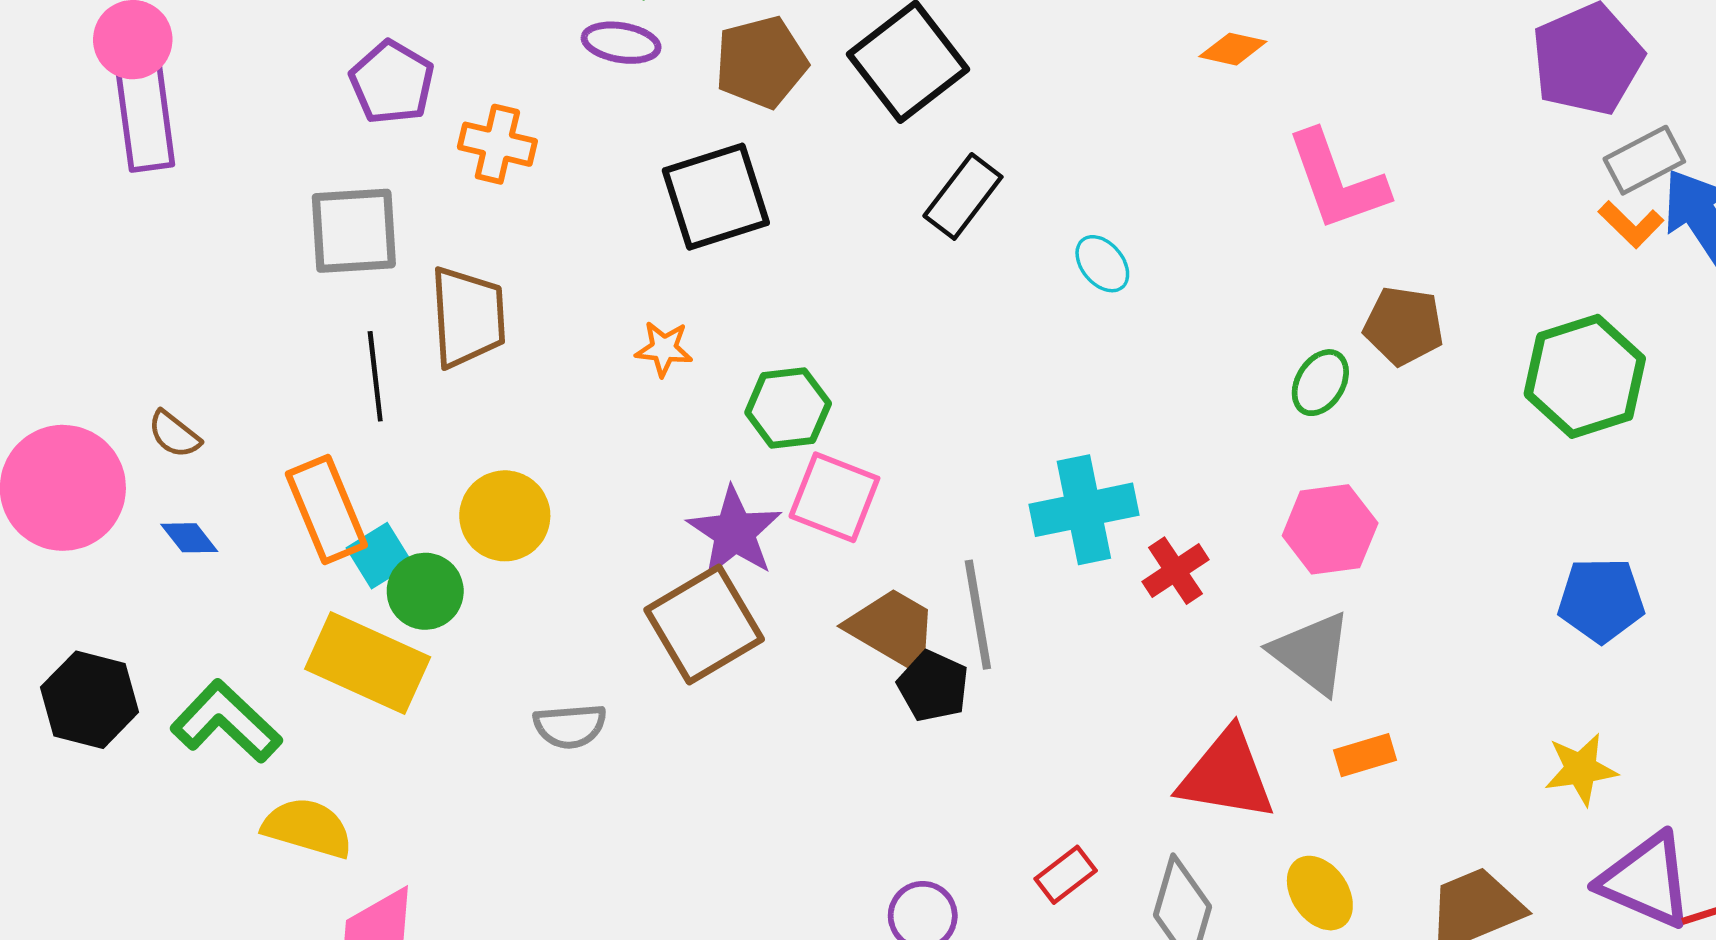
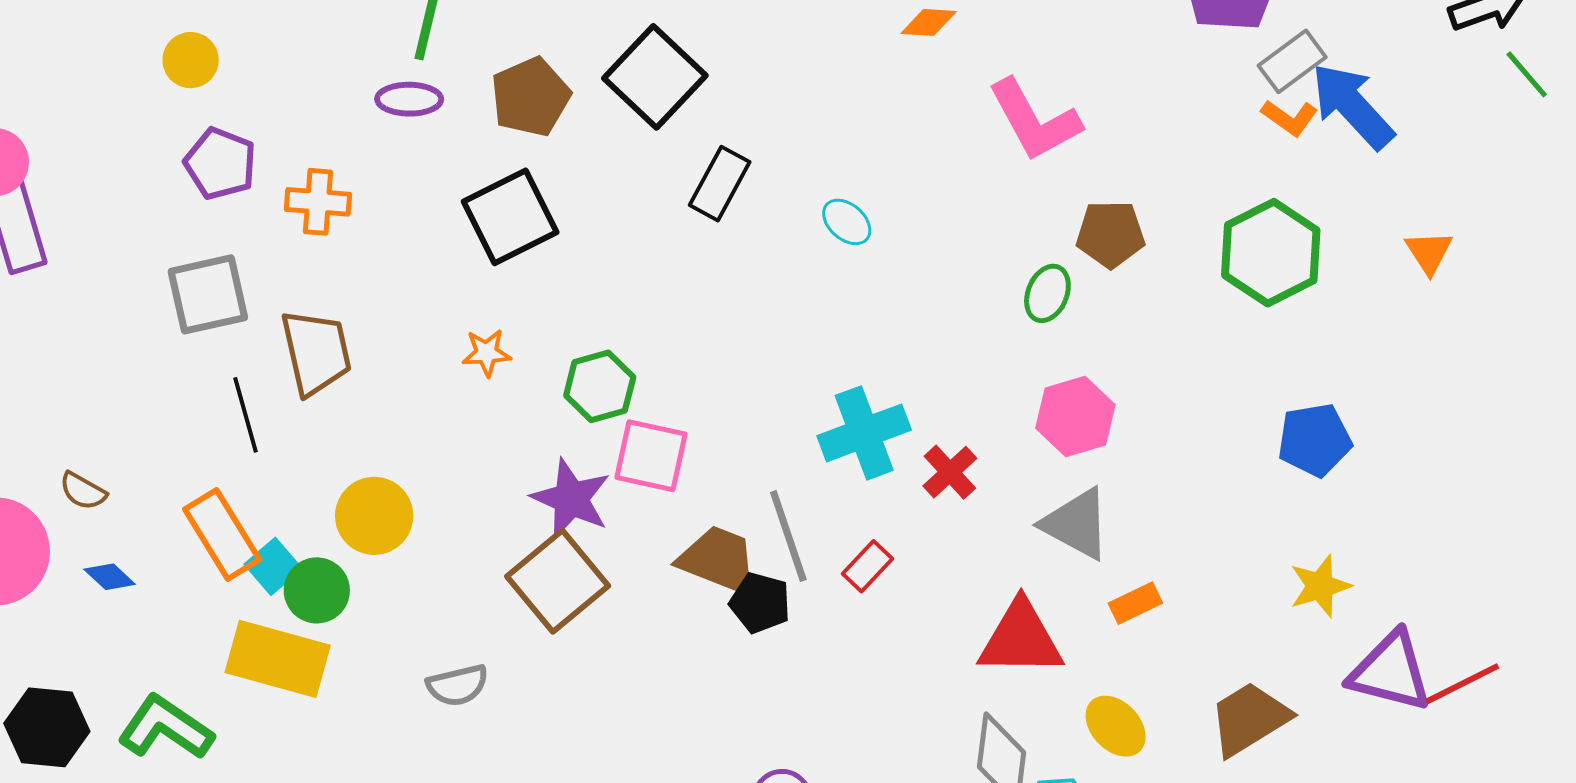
red rectangle: (1066, 875) -> (867, 566), moved

